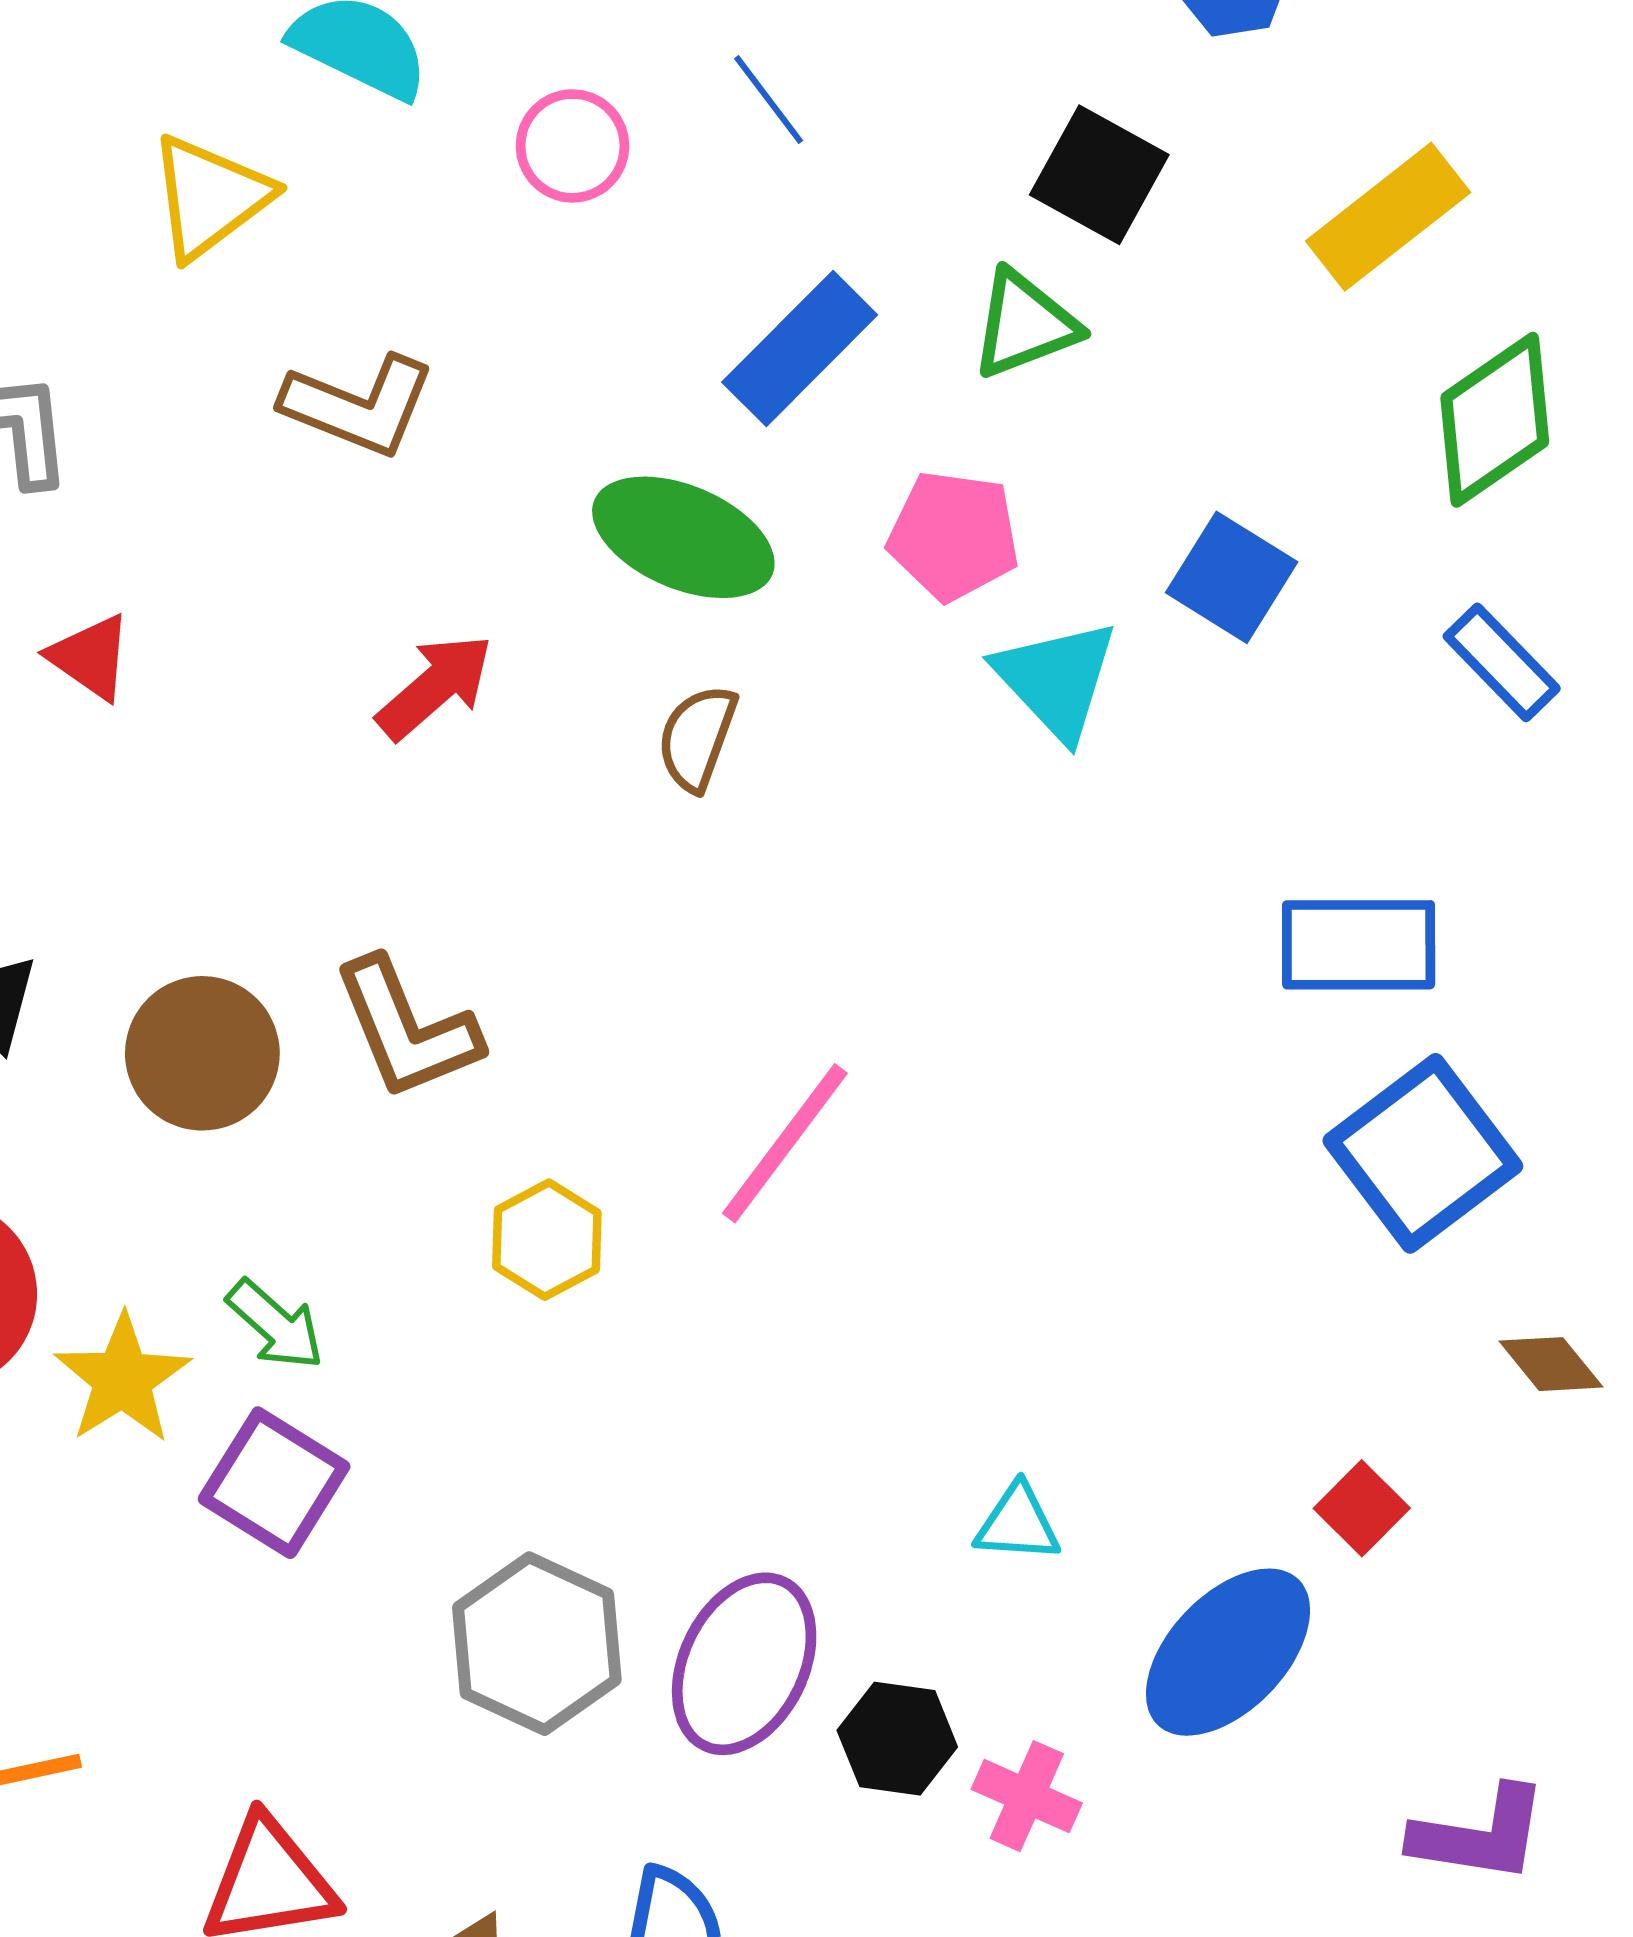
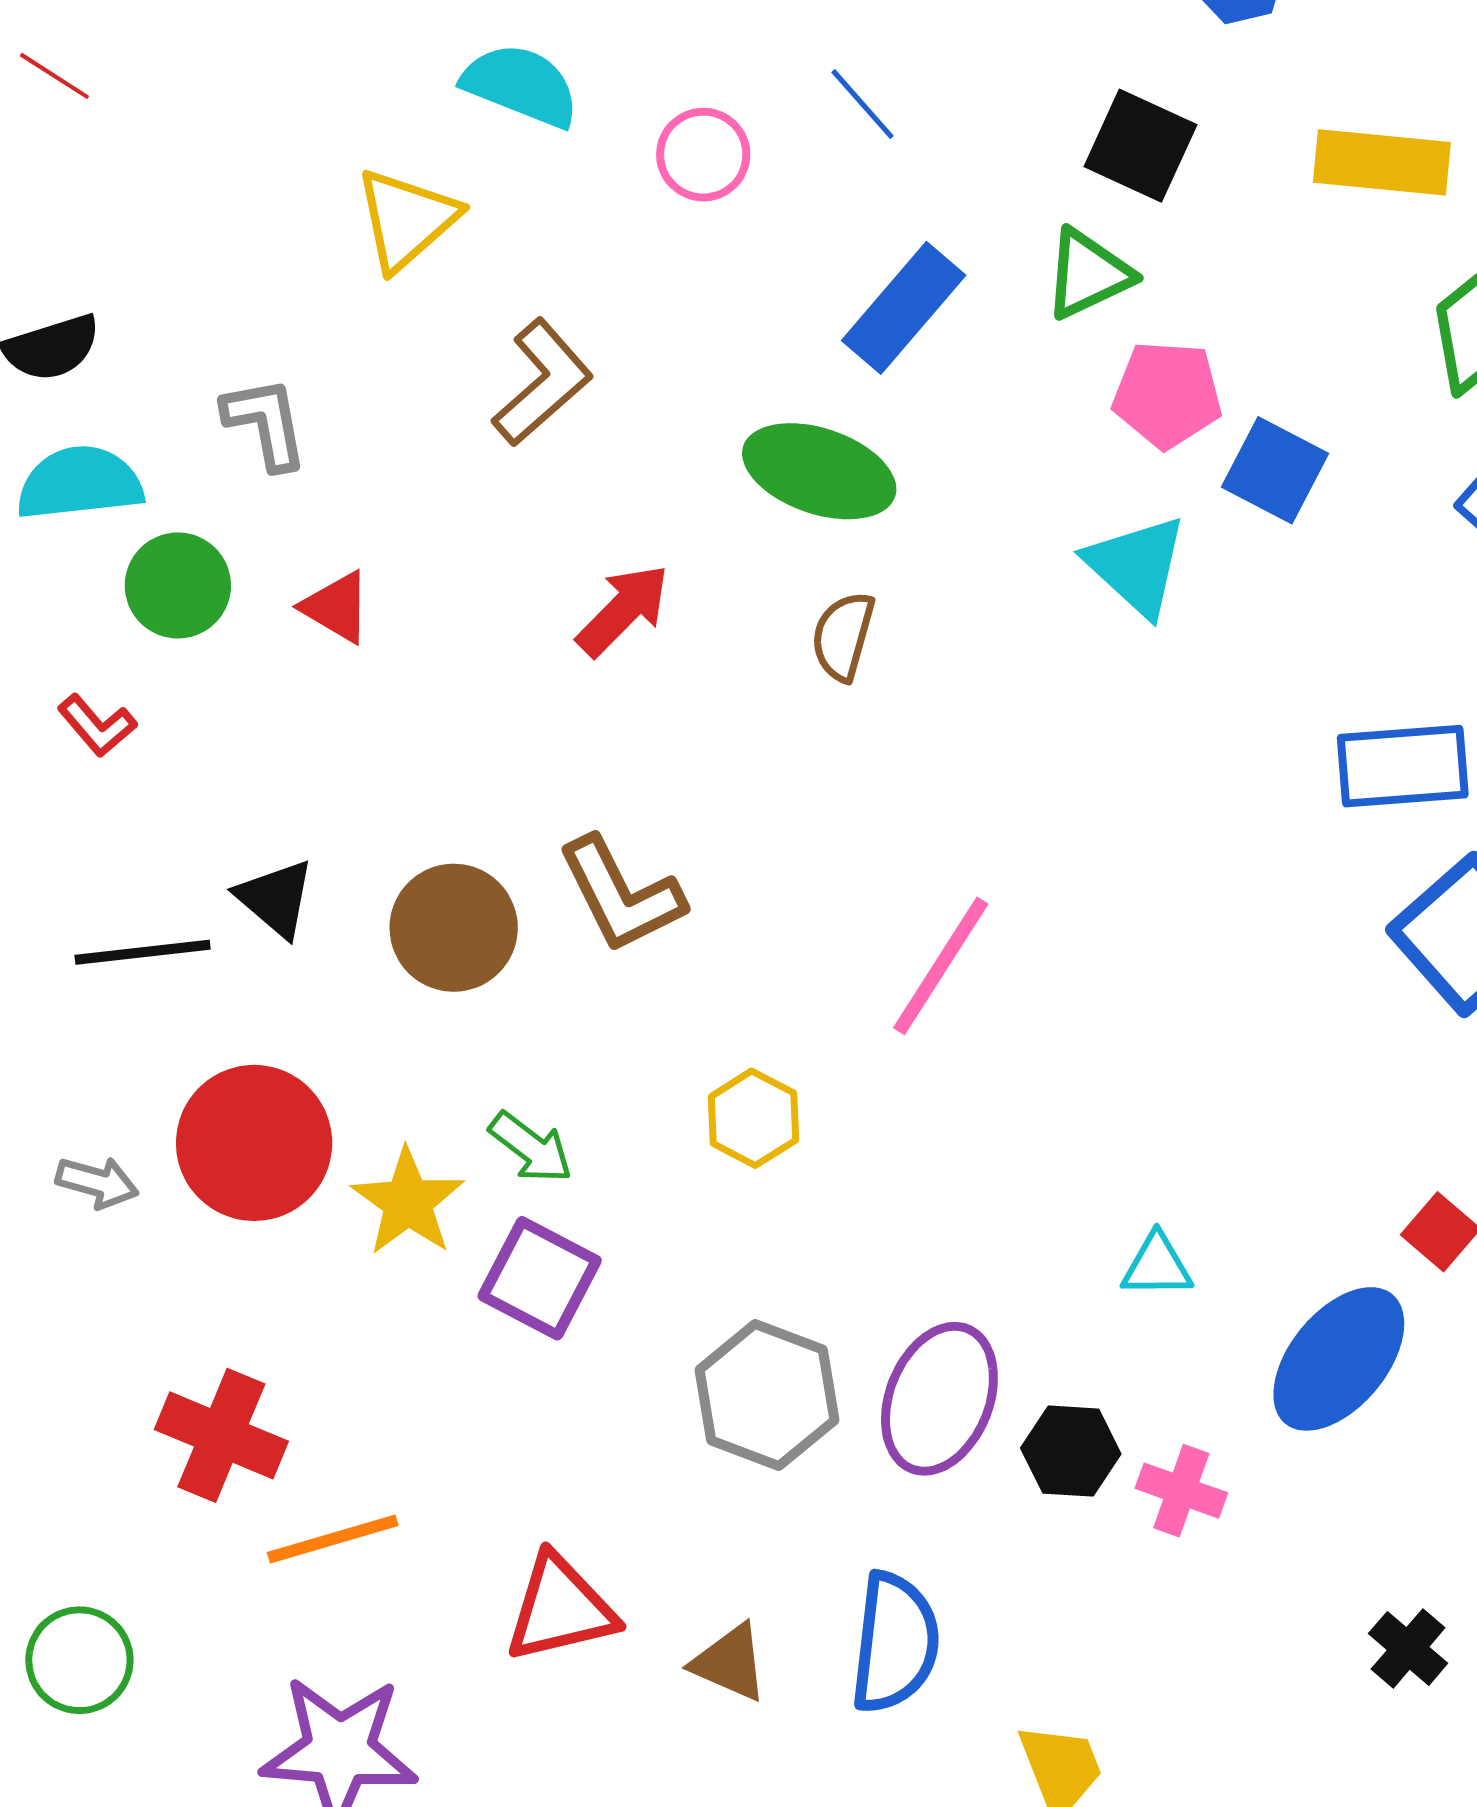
yellow rectangle: (1388, 217) -> (1382, 162), turned 48
brown L-shape: (359, 406) -> (542, 382), turned -59
pink pentagon: (954, 536) -> (1167, 394), moved
yellow hexagon: (547, 1240) -> (753, 1118), moved

